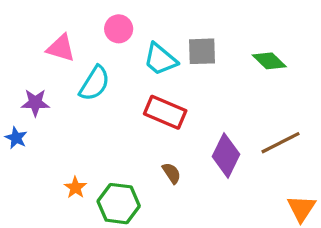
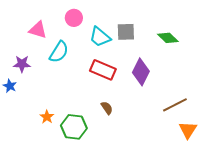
brown line: (281, 143) -> (175, 105), moved
purple diamond: (226, 155) -> (141, 72), moved

